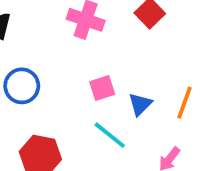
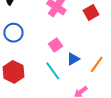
pink square: (102, 88) -> (55, 45), turned -32

